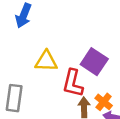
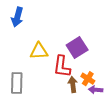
purple square: (94, 62) -> (77, 48), turned 30

